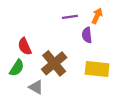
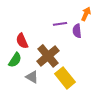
purple line: (70, 17) -> (60, 24), moved
yellow rectangle: (97, 69) -> (65, 78), moved, turned 45

